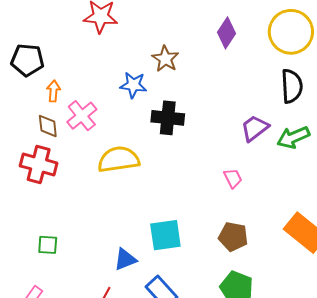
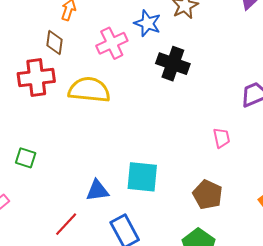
pink cross: (82, 116) -> (112, 43), moved
yellow semicircle: (119, 159) -> (89, 90), moved
red cross: (39, 164) -> (36, 78), turned -36

